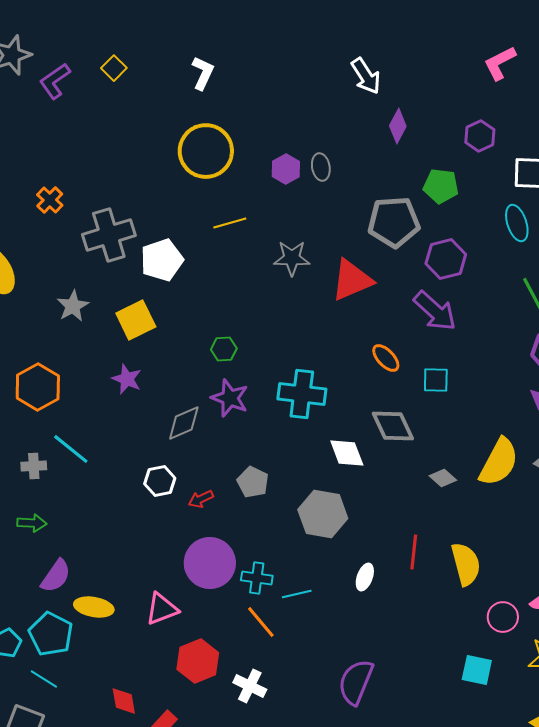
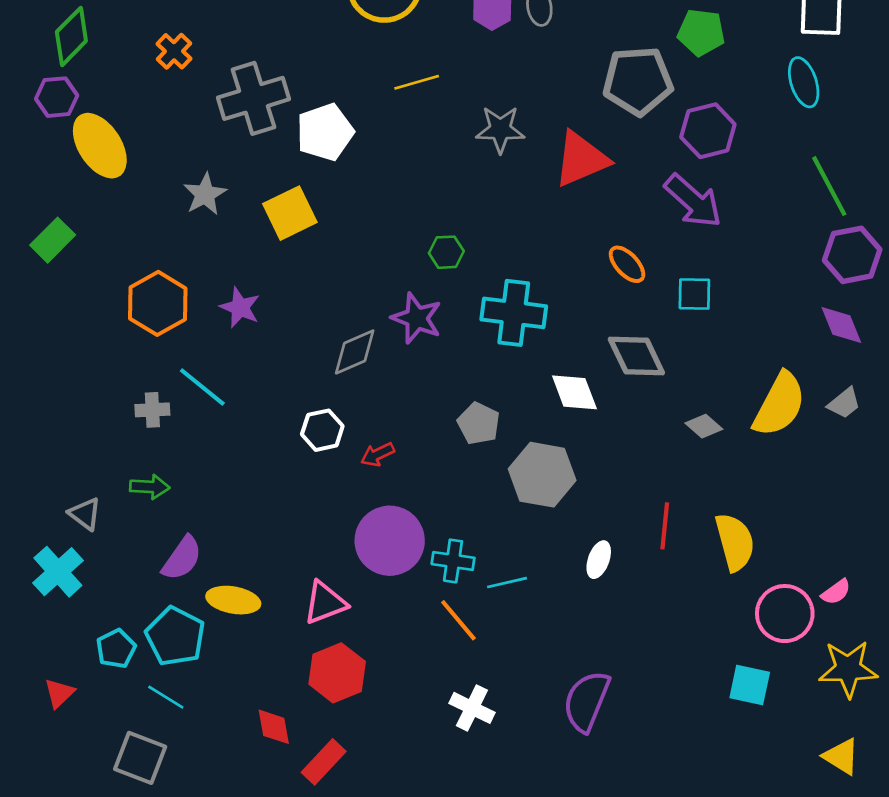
green hexagon: (224, 349) -> (446, 252), moved
purple star: (127, 379) -> (240, 307), moved
gray pentagon: (253, 482) -> (479, 423), moved
pink circle: (503, 617) -> (785, 614), size x1.4
red hexagon: (198, 661) -> (337, 673), moved
white cross: (250, 686) -> (472, 708), moved

